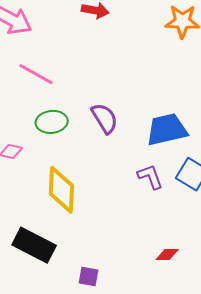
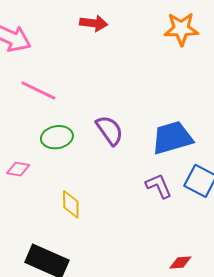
yellow diamond: (61, 190) -> (71, 204), size x0.6

